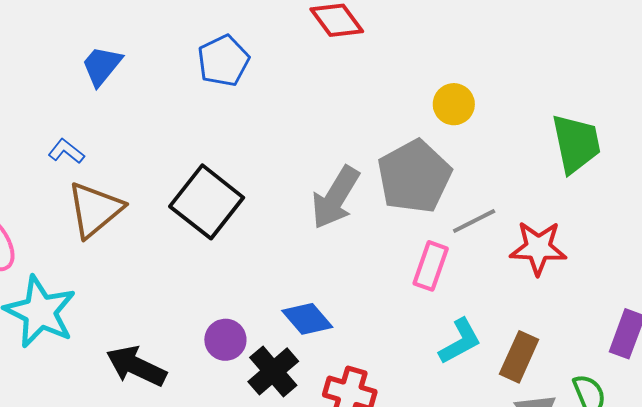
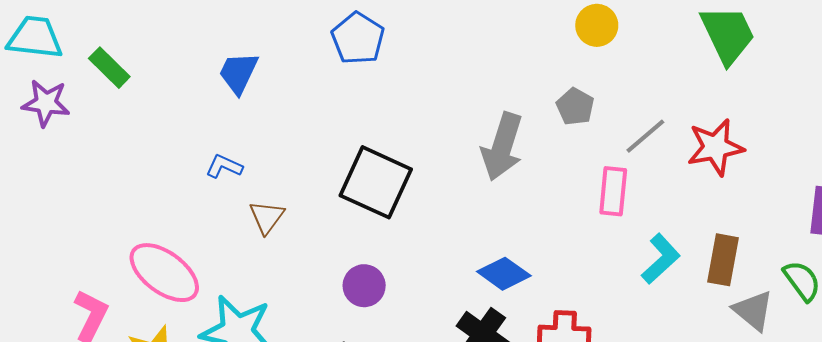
gray pentagon: (414, 176) -> (575, 107), size x0.5
brown triangle: (95, 210) -> (267, 217), size x0.6
purple circle: (225, 340) -> (364, 286), moved

